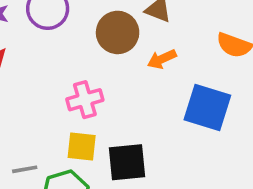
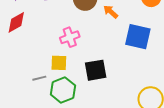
orange arrow: (162, 59) -> (111, 12), turned 70
yellow square: (82, 146) -> (59, 63), moved

